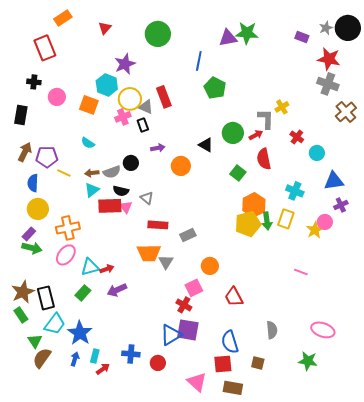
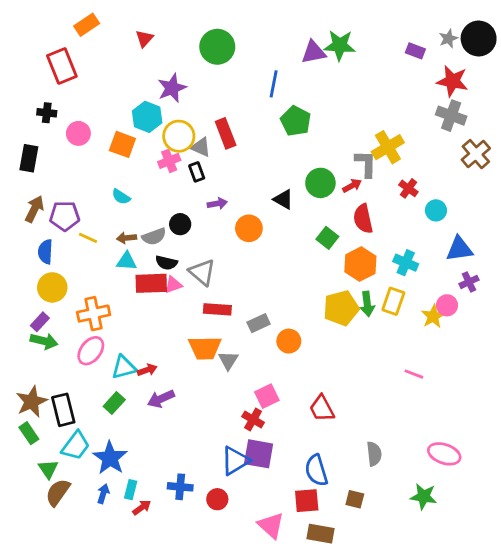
yellow cross: (282, 107) -> (388, 147), size x1.6
cyan triangle: (92, 190) -> (127, 261), turned 42
gray triangle: (147, 198) -> (202, 272), size x1.5
orange hexagon: (254, 205) -> (360, 264), moved
pink triangle: (126, 207) -> (173, 285), turned 48
orange circle: (210, 266) -> (289, 341), moved

